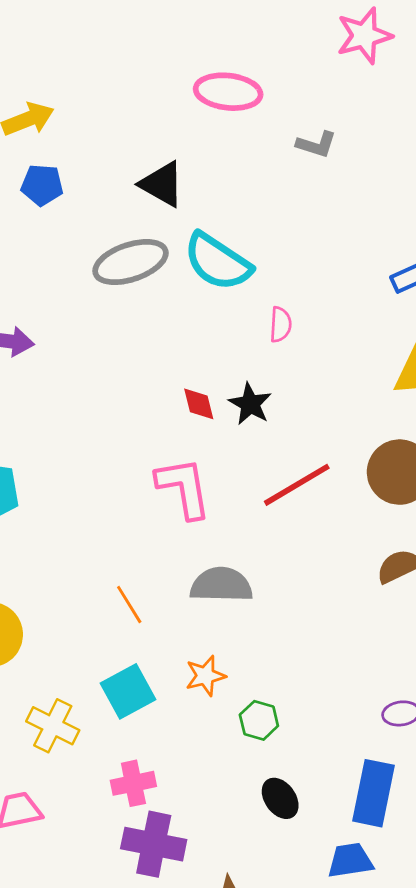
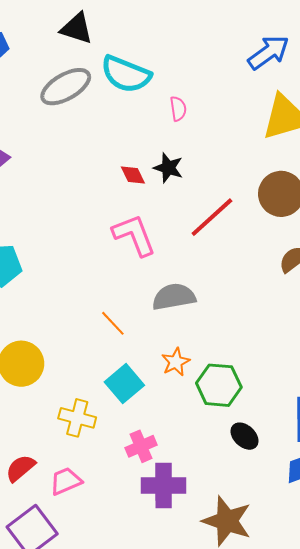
green hexagon: (259, 720) -> (219, 385), size x1.6

